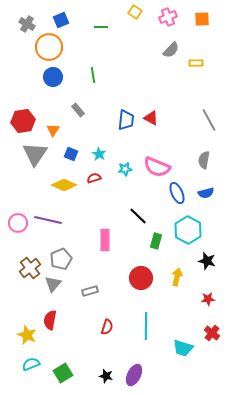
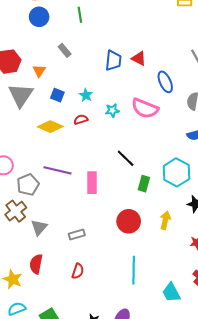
blue ellipse: (177, 193) -> (165, 82), moved
purple line: (48, 220) -> (57, 170), moved
gray pentagon: (61, 259) -> (28, 185), moved
red semicircle: (107, 327) -> (78, 271), moved
cyan trapezoid: (183, 348) -> (171, 292), turned 45

